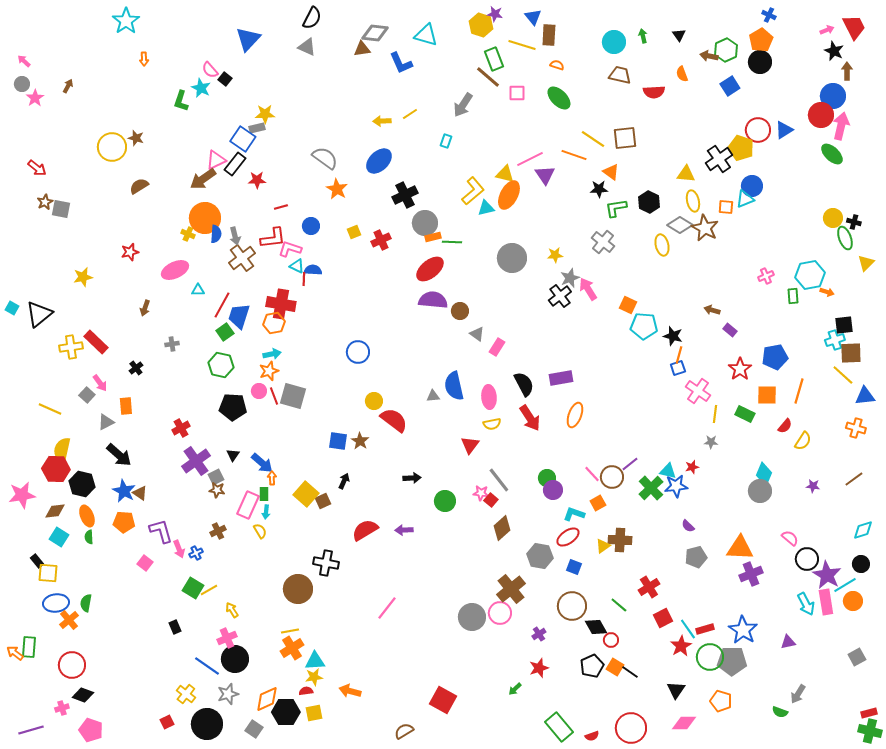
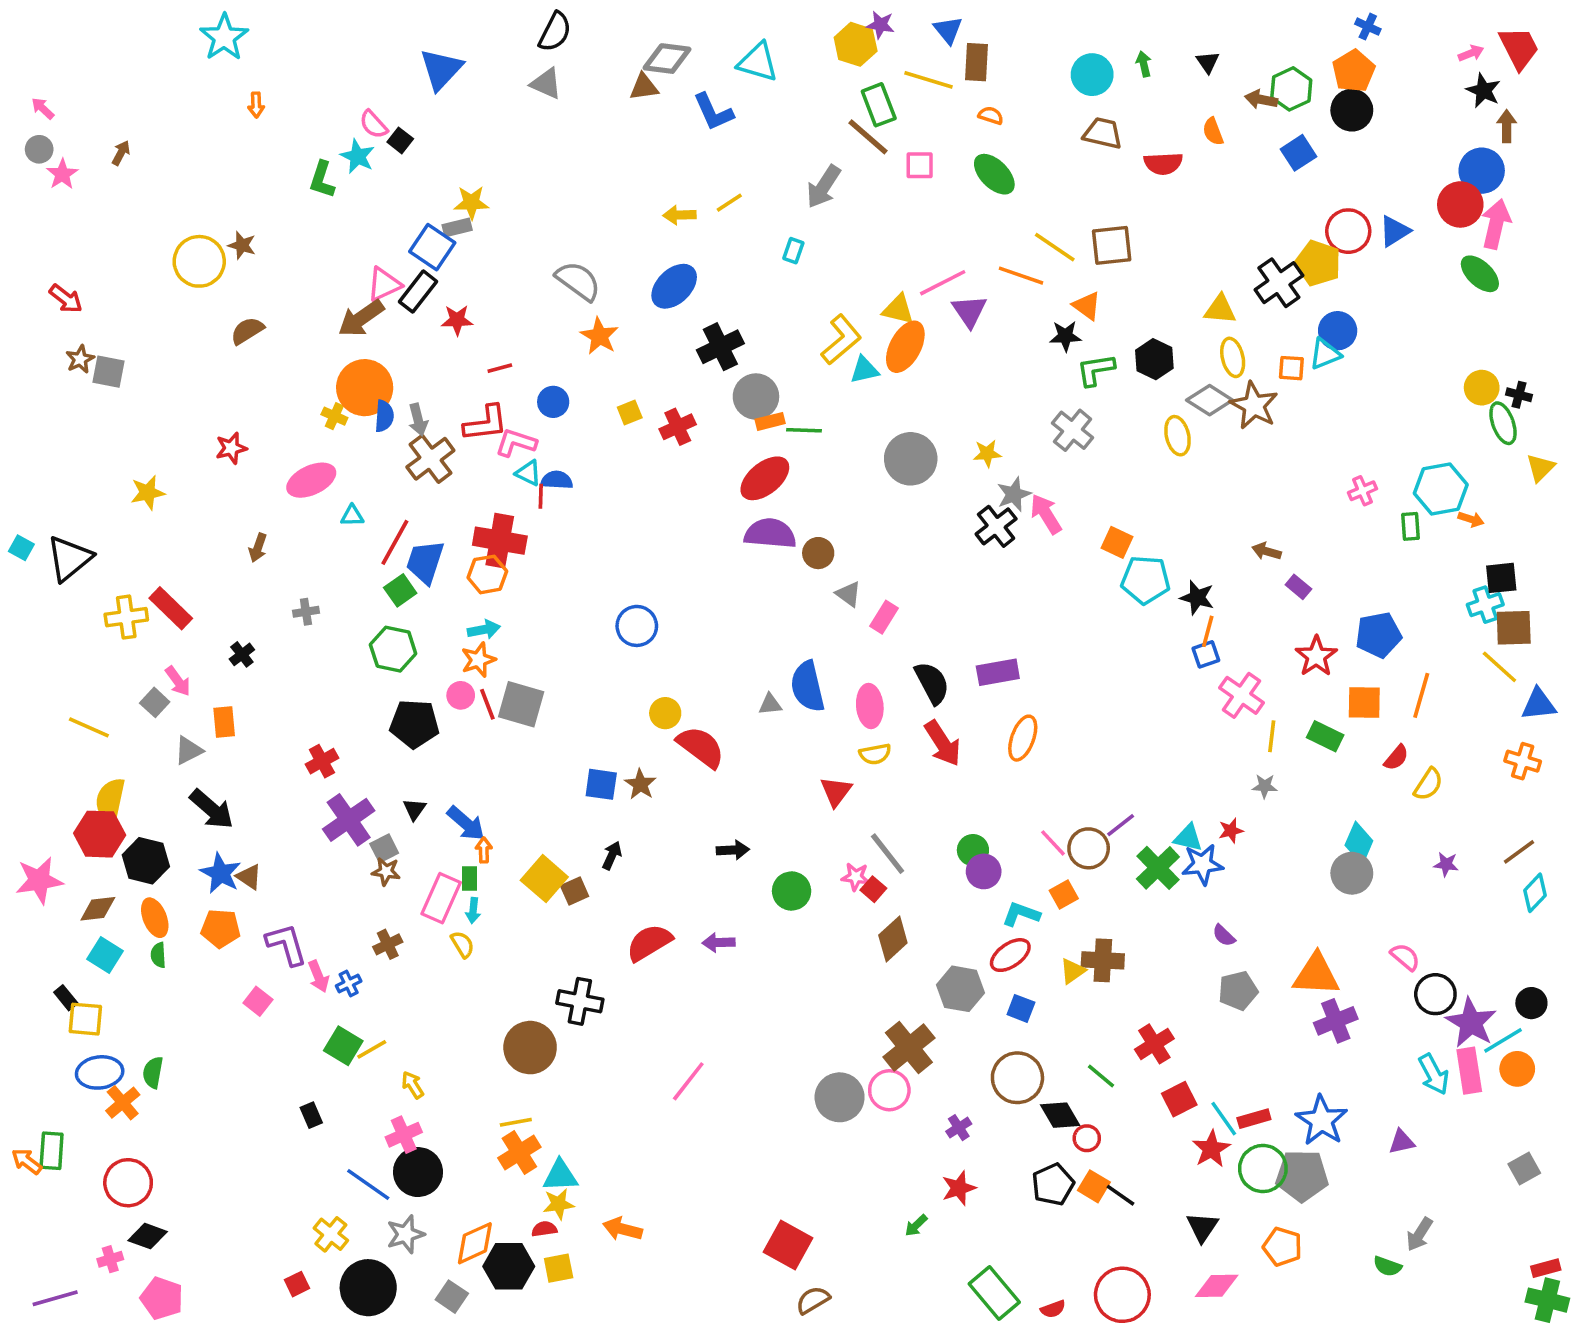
cyan diamond: (863, 530) -> (1535, 893), moved, turned -30
brown semicircle: (404, 731) -> (813, 1300), moved

